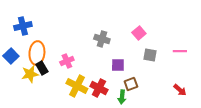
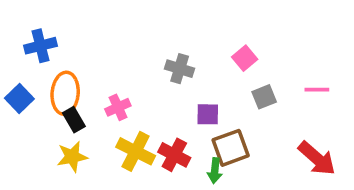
gray square: (150, 55) -> (264, 97), turned -32
yellow star: (30, 74) -> (72, 157), moved
brown square: (131, 84) -> (231, 148), size x1.5
red arrow: (180, 90) -> (317, 158), size x1.6

